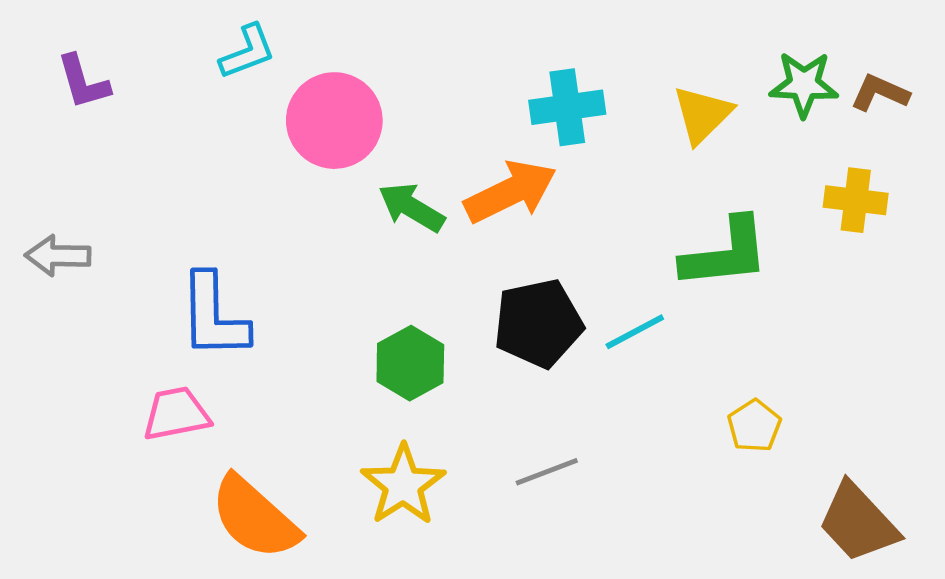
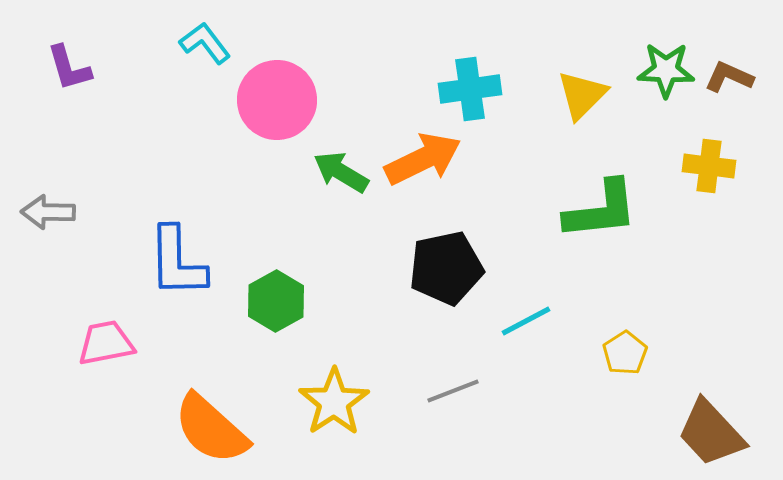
cyan L-shape: (247, 52) -> (205, 43), turned -106
cyan line: (635, 332) -> (526, 321), moved
green hexagon: (410, 363) -> (276, 301), moved
pink trapezoid: (176, 414) -> (106, 343), moved

